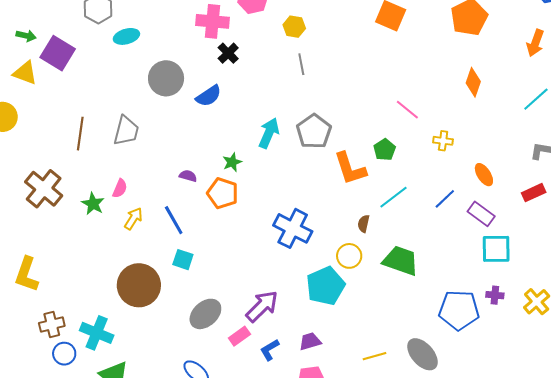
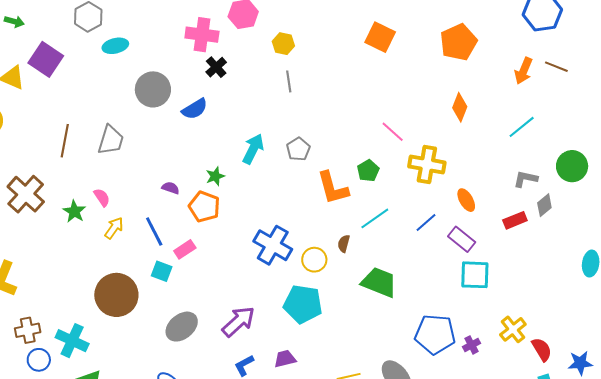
green arrow: (26, 36) -> (14, 21), moved
gray pentagon: (314, 131) -> (298, 149), size x0.7
yellow cross: (443, 141) -> (427, 164), size x1.8
pink semicircle: (120, 188) -> (102, 197), turned -60
yellow circle: (349, 256) -> (314, 260), moved
cyan pentagon: (326, 286) -> (303, 304), turned 30
purple cross: (495, 295) -> (472, 345), moved, turned -36
pink rectangle: (239, 336) -> (185, 249), moved

